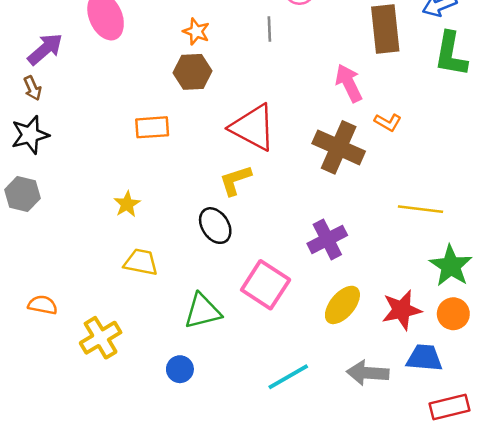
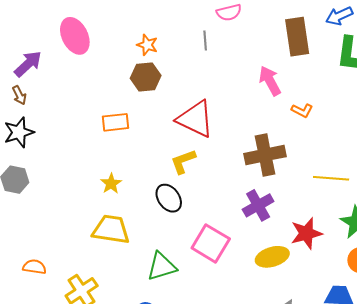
brown cross: (339, 147) -> (265, 155), moved, turned -33
yellow star: (127, 204) -> (111, 184), moved
yellow trapezoid: (141, 262) -> (111, 230), size x1.4
yellow ellipse: (342, 305) -> (272, 257), turned 36
red star: (402, 310) -> (306, 233), moved

